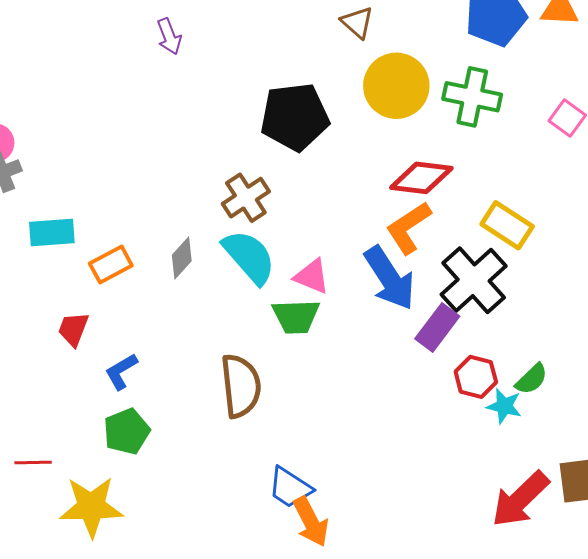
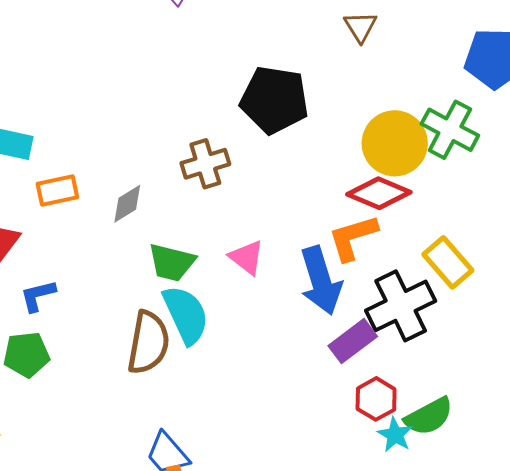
yellow circle: (396, 86) -> (395, 143), moved
cyan semicircle: (249, 257) -> (186, 315), moved
green trapezoid: (296, 316) -> (172, 262), moved
green semicircle: (532, 379) -> (429, 416), size x1.4

